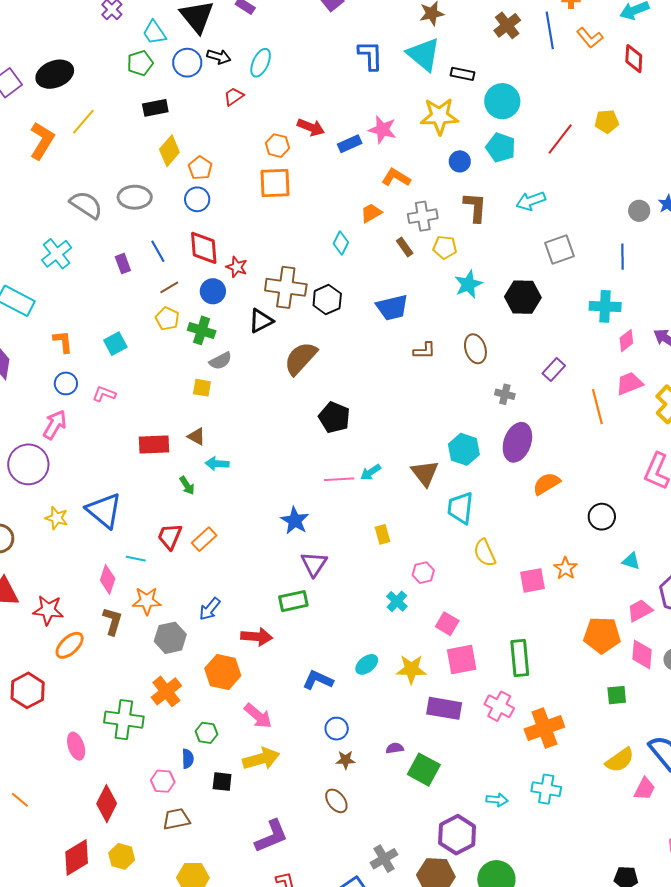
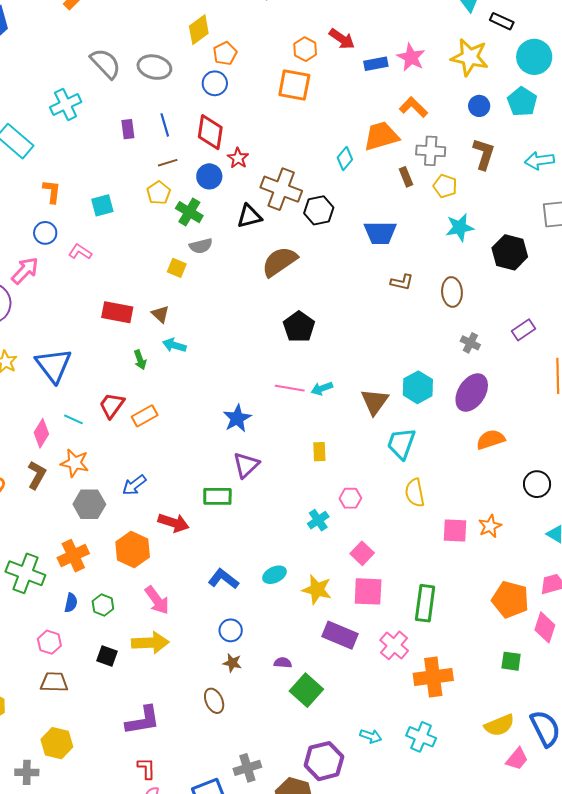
orange trapezoid: (371, 213) -> (381, 136), size x1.6
blue semicircle: (188, 759) -> (71, 603), moved

